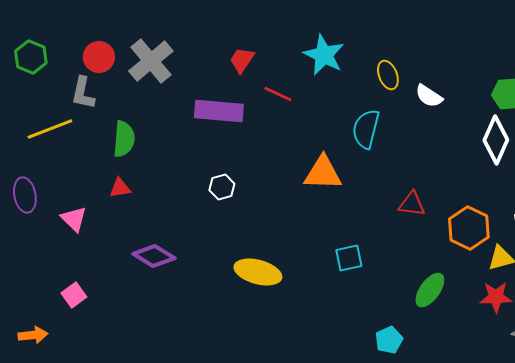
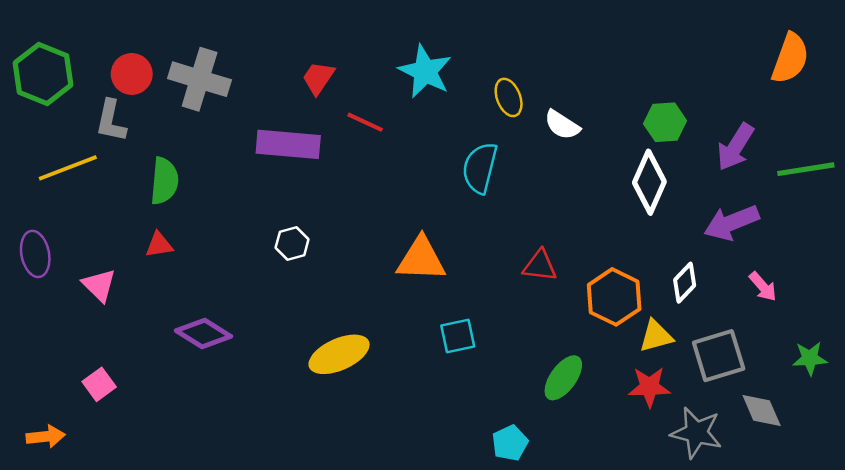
green hexagon: (31, 57) -> (43, 74), size x1.4
gray cross: (151, 61) -> (200, 79), turned -33
orange triangle: (323, 173) -> (421, 259), moved
yellow ellipse: (258, 272) -> (339, 354), turned -39

